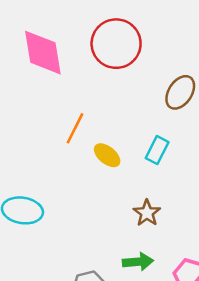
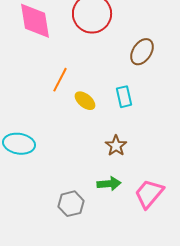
cyan rectangle: (157, 150) -> (124, 97), turned -40

